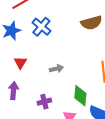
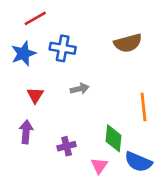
blue cross: (41, 27) -> (63, 48), turned -30
gray arrow: (56, 69) -> (80, 89), moved

